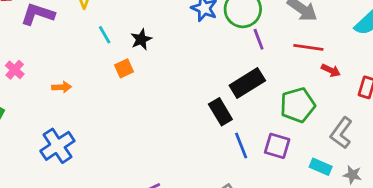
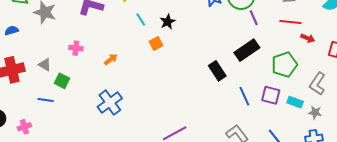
pink cross: (15, 70) -> (76, 48), turned -32
orange arrow: (62, 87) -> (111, 59), turned -32
black rectangle: (220, 112) -> (217, 71), moved
cyan rectangle: (321, 167) -> (295, 102), moved
gray star: (352, 175) -> (315, 113), moved

